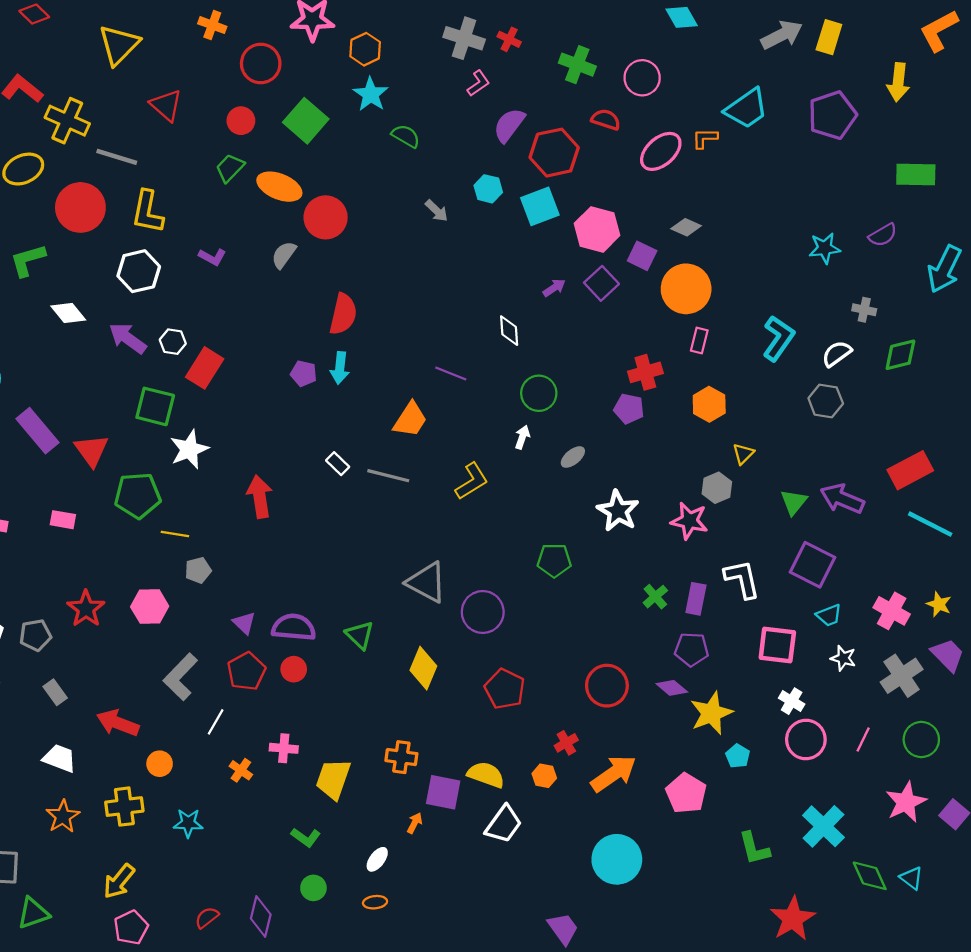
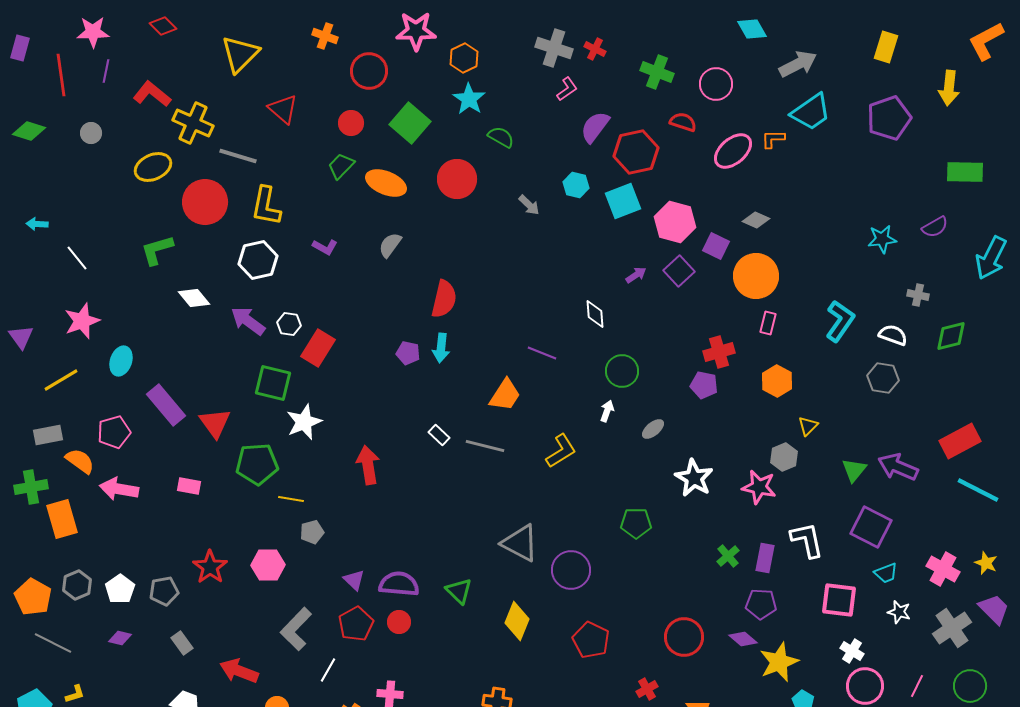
gray arrow: (782, 35) -> (798, 64), moved
red circle: (326, 217) -> (457, 179), moved
white semicircle: (837, 354) -> (893, 335), turned 56

